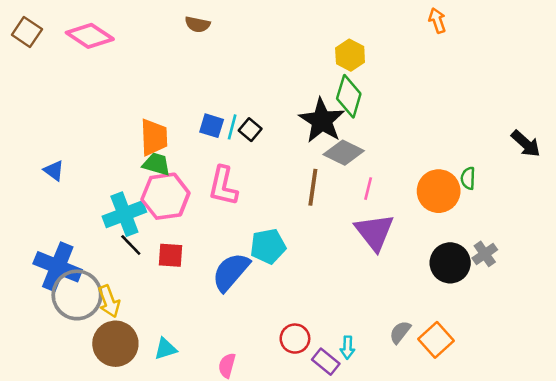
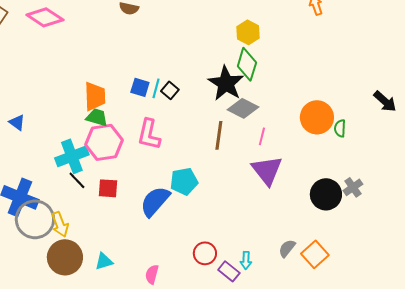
orange circle: (439, 191) -> (317, 117), moved

